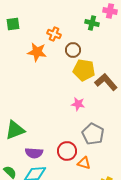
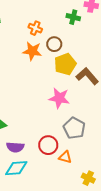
orange star: (37, 52) -> (32, 51), moved
yellow pentagon: (84, 70) -> (65, 64), turned -30
pink star: (78, 104) -> (59, 98), size x1.5

